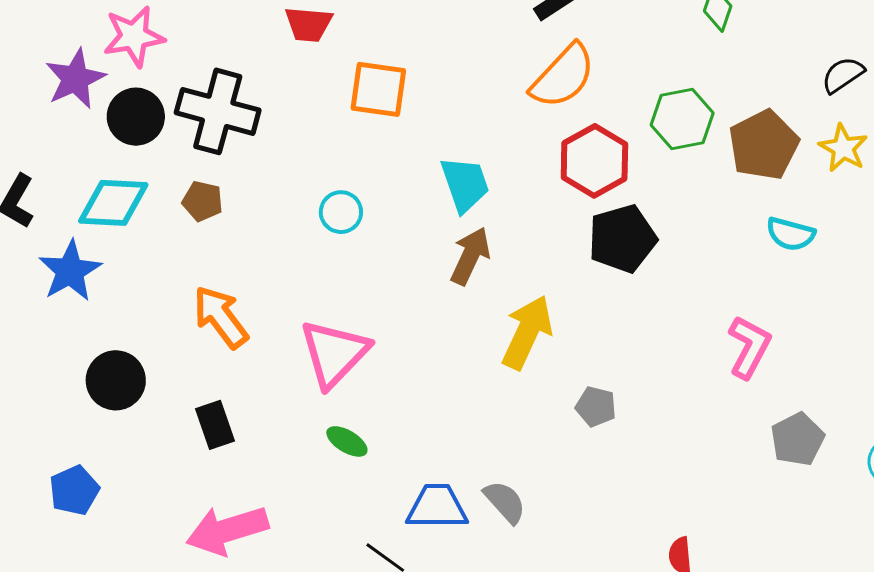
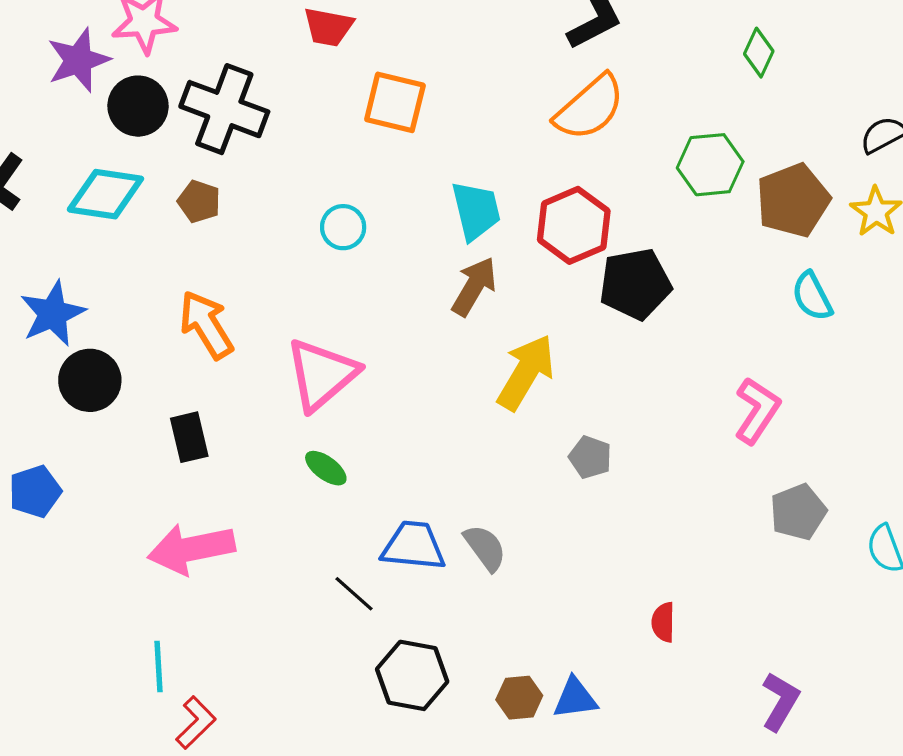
red hexagon: (594, 161) -> (574, 225), moved
cyan semicircle: (791, 234) -> (812, 296), turned 42
blue star: (70, 271) -> (53, 314), moved

